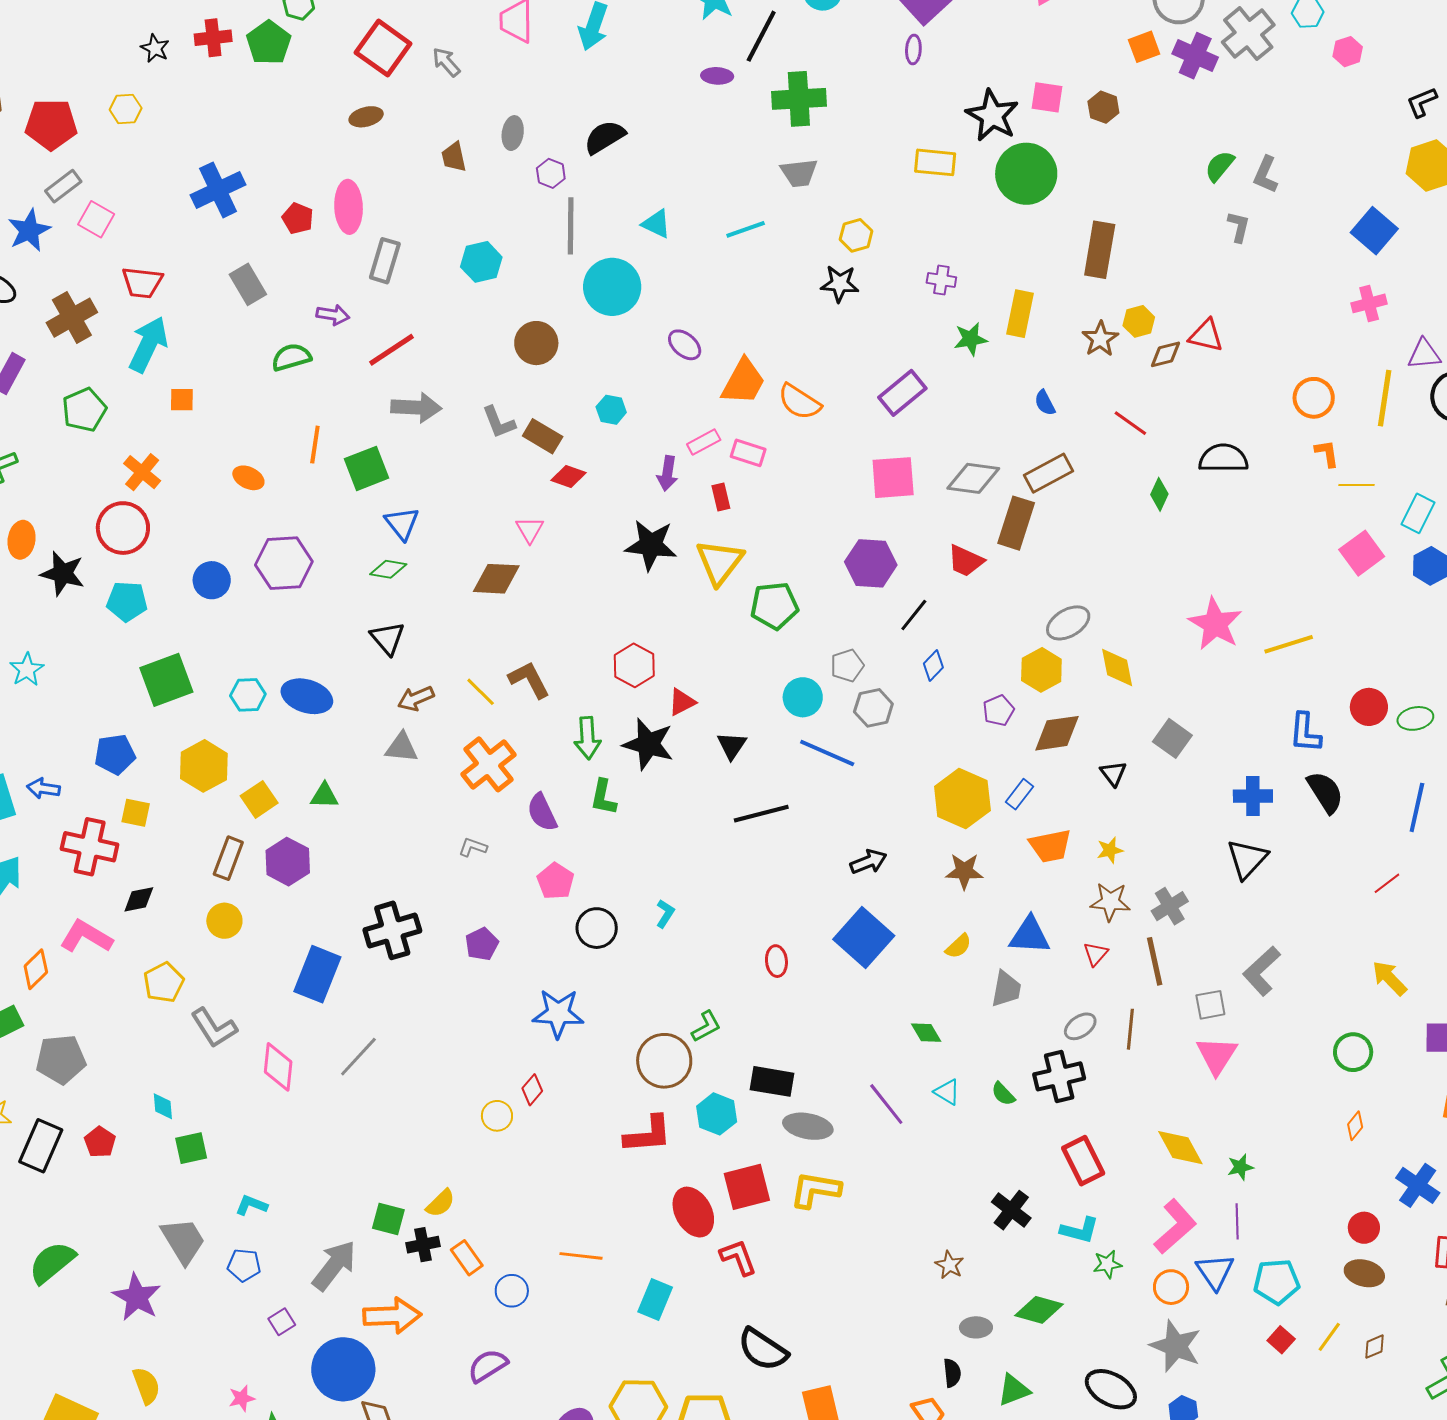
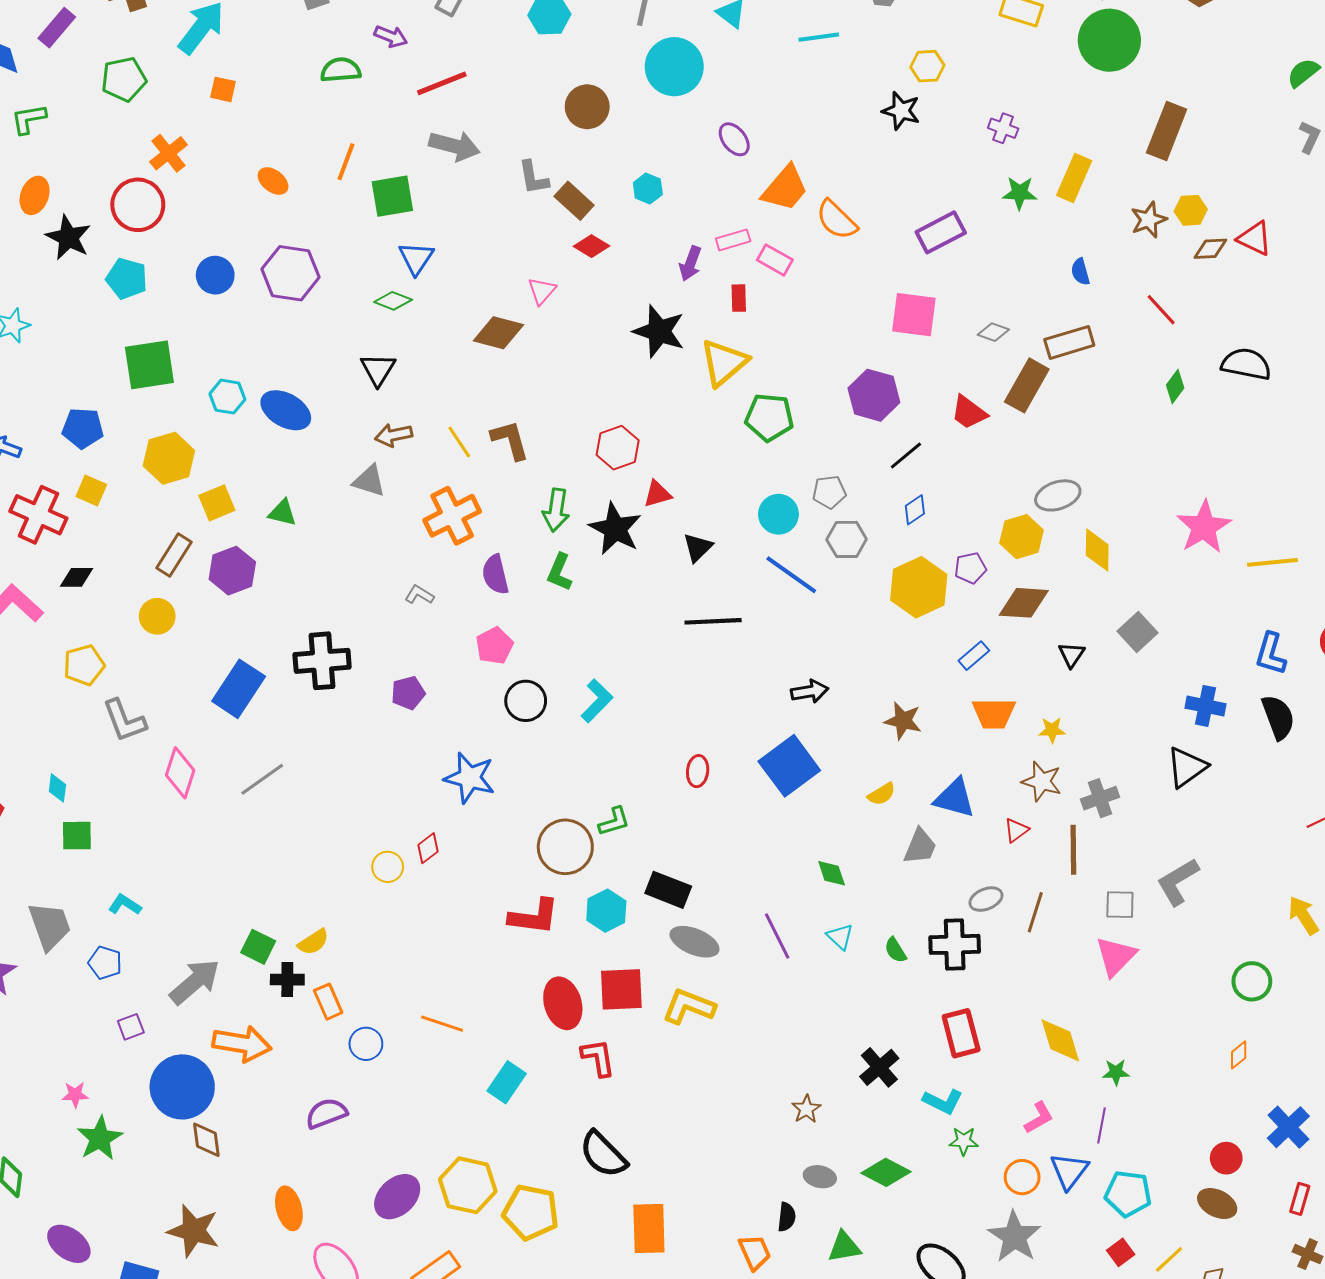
gray diamond: (973, 478) -> (993, 332), size x0.6
yellow hexagon: (962, 799) -> (919, 587), moved
cyan L-shape: (665, 914) -> (597, 701), size x1.5
pink L-shape: (1175, 1227) -> (1039, 1118), size x0.6

